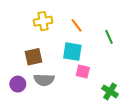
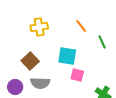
orange line: (77, 25) -> (81, 26), moved
brown square: (34, 57) -> (30, 61), turned -30

